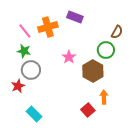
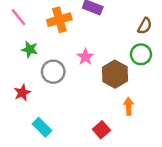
pink line: (25, 31) -> (19, 17), moved
green circle: (106, 50) -> (141, 54), moved
gray circle: (31, 70) -> (53, 72), moved
red square: (88, 110) -> (101, 130), moved

